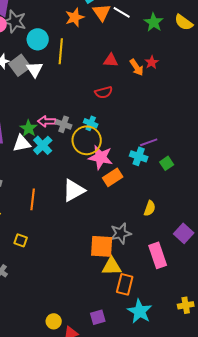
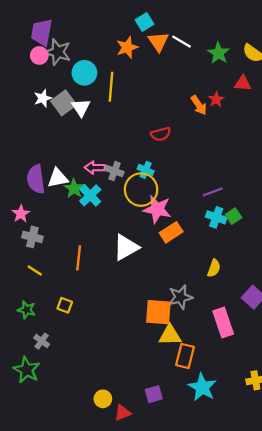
red triangle: (111, 60) -> (243, 83), moved
green star: (29, 128) -> (74, 188), moved
white triangle: (22, 143) -> (58, 178), moved
cyan cross: (139, 156) -> (216, 217), moved

